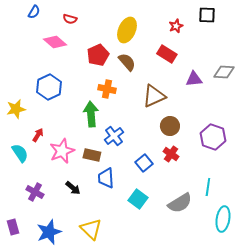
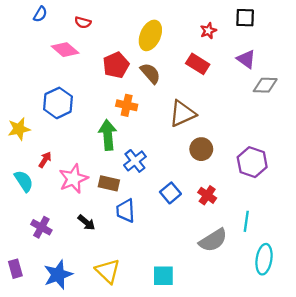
purple triangle: (194, 79) -> (246, 59), moved, turned 42
red cross: (171, 154) -> (207, 195), moved
cyan square: (138, 199) -> (163, 276), moved, turned -36

